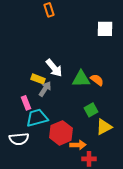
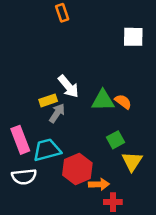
yellow rectangle: (38, 79) -> (48, 100), turned -40
pink rectangle: (26, 103) -> (20, 140), moved, size x1.5
yellow triangle: (104, 127) -> (132, 161), turned -30

